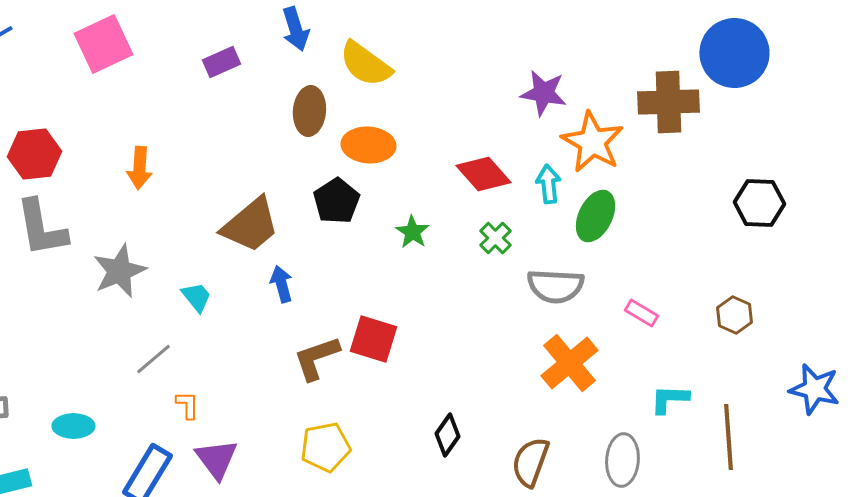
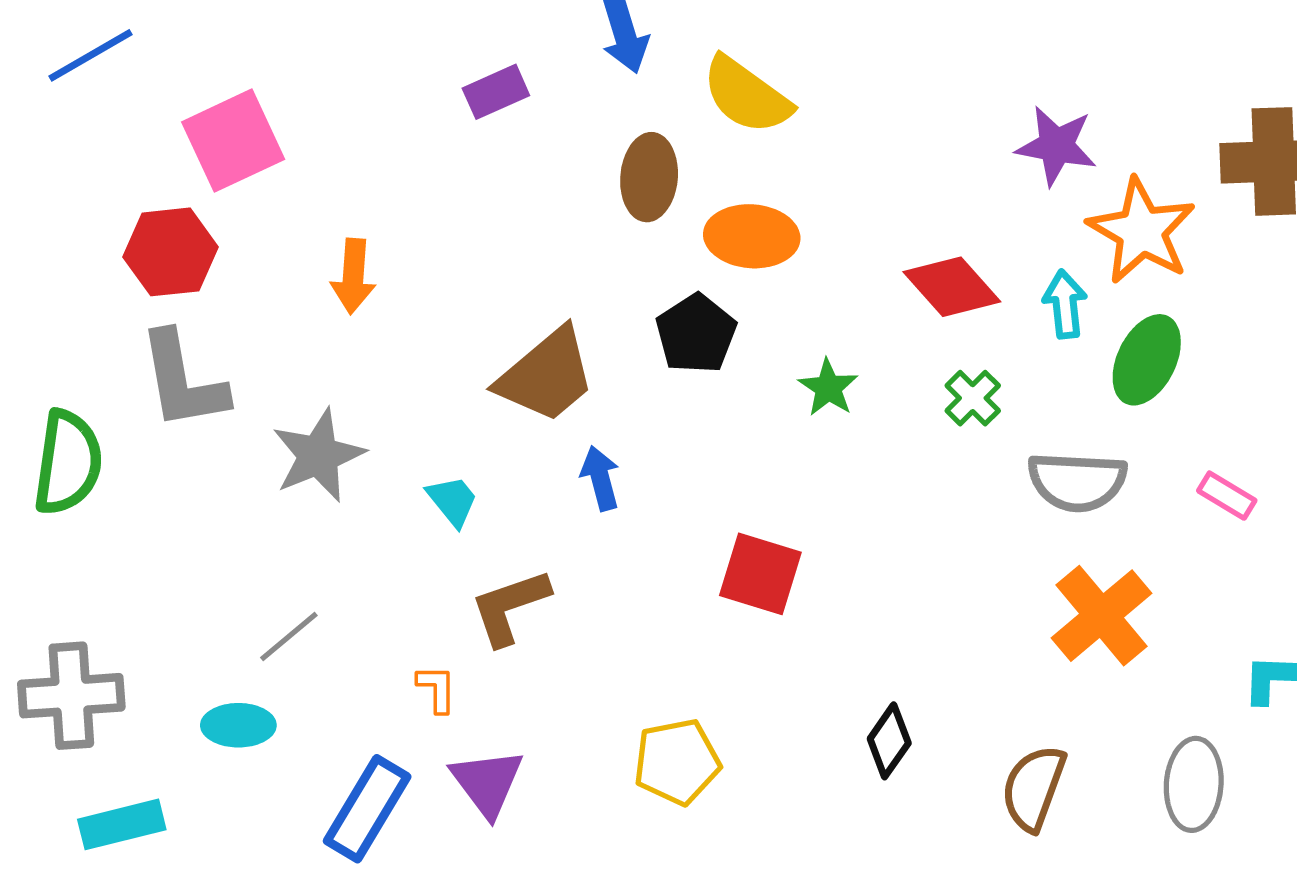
pink square: (103, 44) -> (233, 141), moved
pink rectangle: (641, 313) -> (1227, 496), moved
brown L-shape: (316, 358) -> (510, 607), moved
gray line: (153, 359) -> (289, 637), moved

